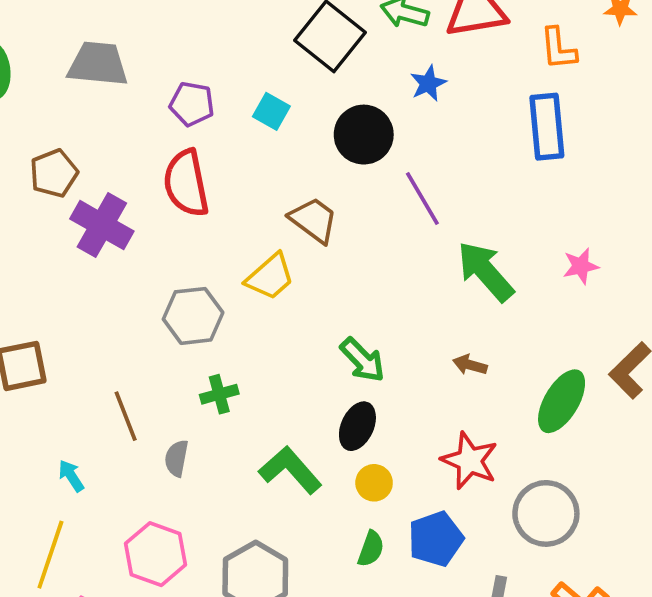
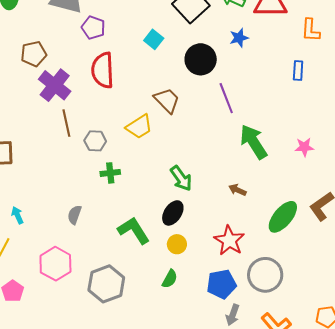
purple pentagon: (192, 104) -> (93, 28), moved
blue rectangle: (547, 127) -> (298, 71), size x0.6
gray hexagon: (193, 316) -> (95, 141), size x0.7
green cross: (219, 394) -> (110, 173), moved
brown line: (126, 416) -> (66, 123), moved
blue pentagon: (436, 539) -> (221, 284), moved

